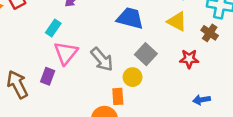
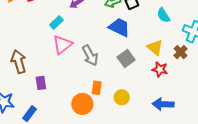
yellow triangle: (177, 21) -> (155, 47), moved
purple rectangle: (48, 76) -> (41, 83), moved, turned -40
yellow circle: (133, 77) -> (122, 97), moved
blue arrow: (202, 100) -> (163, 104), size x1.5

